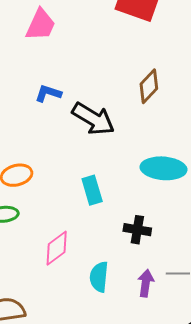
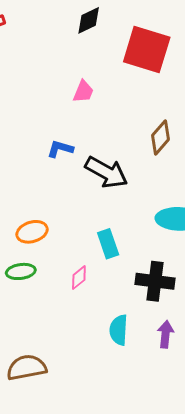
pink trapezoid: (41, 25) -> (83, 92), moved, size x0.7
black cross: (137, 230) -> (155, 281), size x1.4
pink diamond: (57, 248) -> (79, 277), moved, size x0.7

